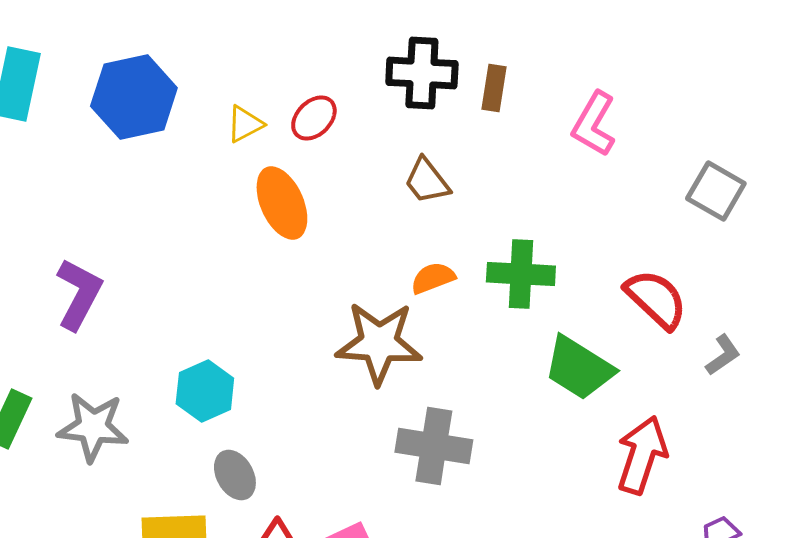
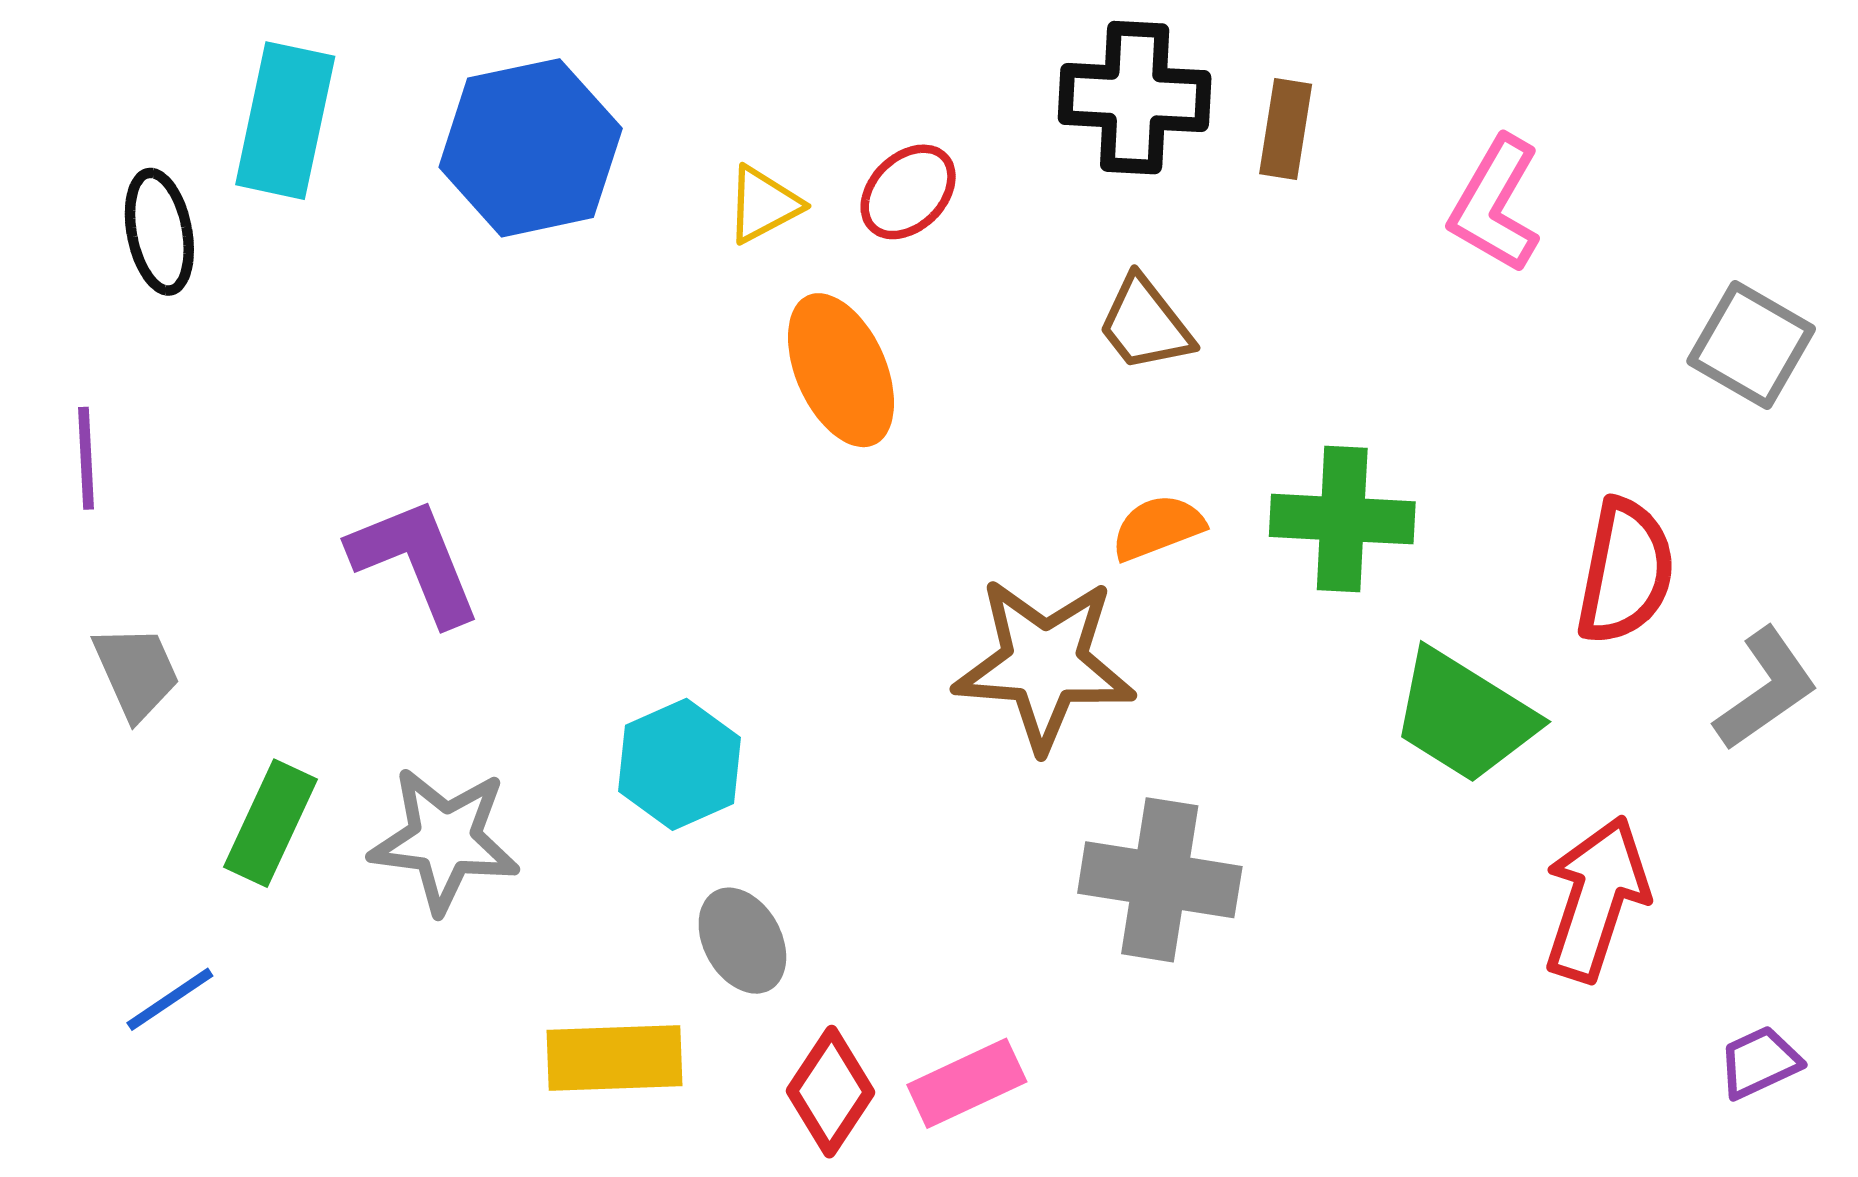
purple L-shape: (79, 294) -> (415, 561), turned -50
red semicircle: (656, 299) -> (1625, 571), turned 58
gray L-shape: (723, 355) -> (1766, 689), size x1.4

